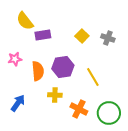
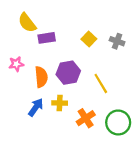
blue arrow: (18, 103) -> (36, 107), moved
orange cross: (79, 109) -> (86, 118), turned 30

